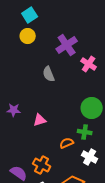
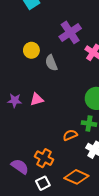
yellow circle: (28, 36) -> (31, 50), moved
pink triangle: (40, 120) -> (37, 99), moved

